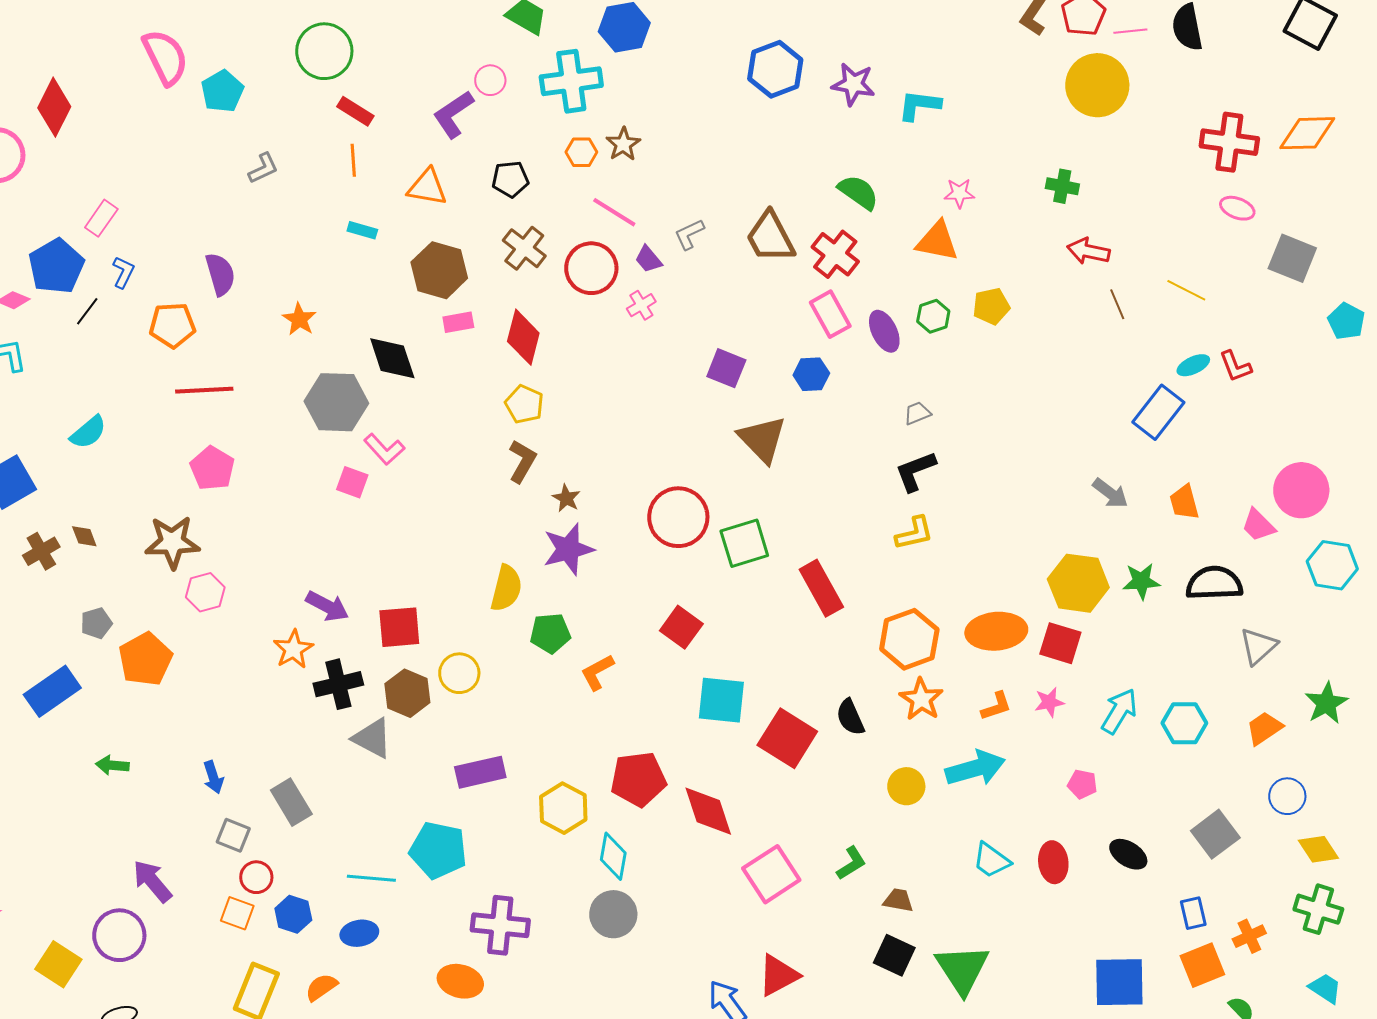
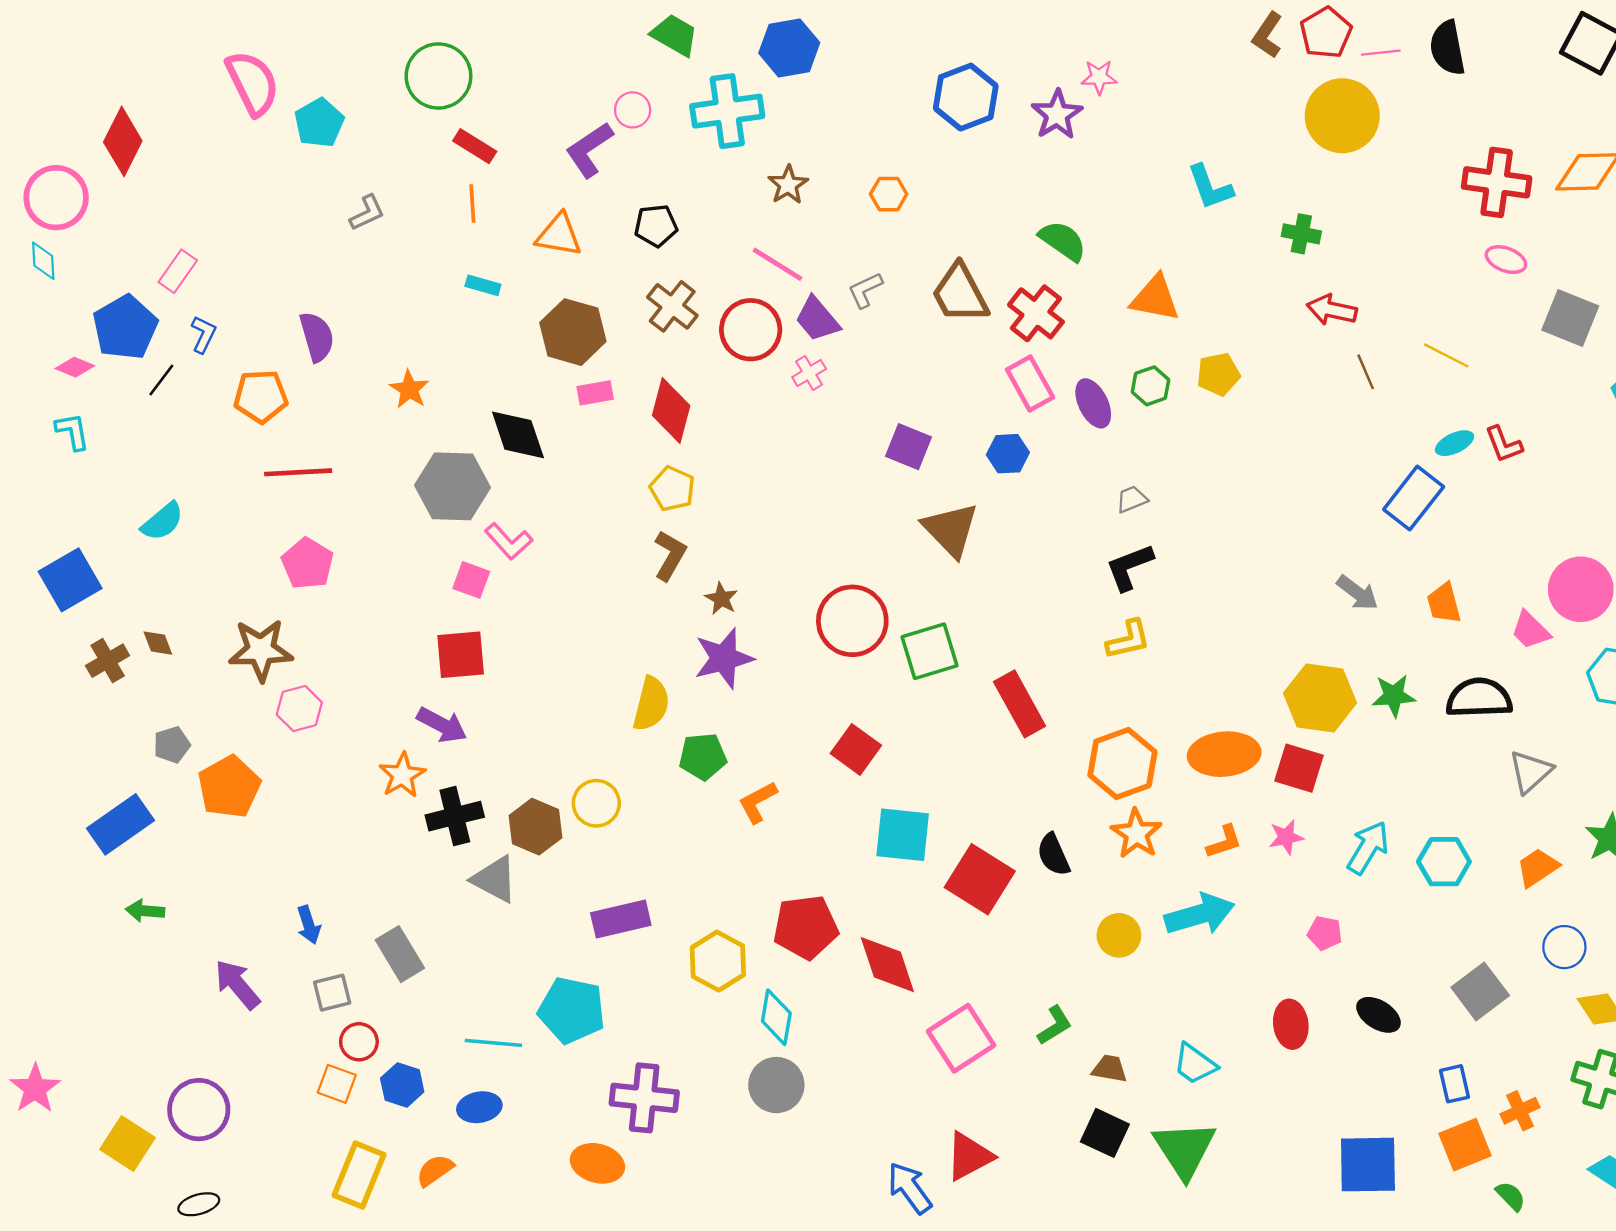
purple star: (853, 84) -> (1057, 115), turned 30
cyan L-shape: (919, 105) -> (1210, 187), moved, turned -117
orange hexagon: (581, 152) -> (889, 194), moved
pink star: (959, 193) -> (1099, 77), moved
purple trapezoid: (648, 259) -> (817, 319), size x1.4
red square: (399, 627) -> (461, 655), moved
green arrow: (112, 765) -> (145, 911), moved
gray square: (233, 835) -> (332, 993), turned -36
cyan trapezoid: (991, 860) -> (1195, 1064), moved
purple arrow: (152, 881) -> (237, 984), moved

